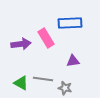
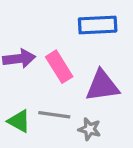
pink rectangle: (46, 38) -> (59, 67), moved
purple triangle: (73, 61) -> (102, 86), size x1.6

